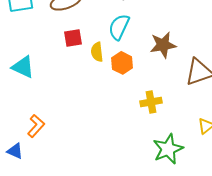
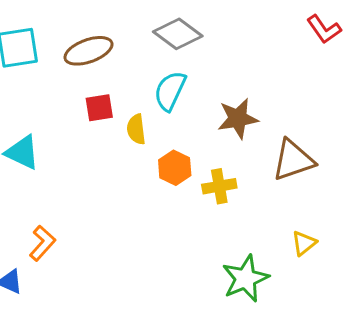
orange hexagon: (122, 63) -> (175, 168), moved
yellow cross: (151, 102) -> (219, 186), moved

